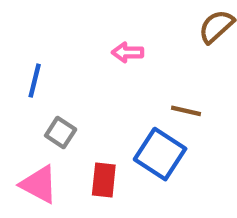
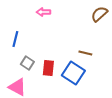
pink arrow: (128, 52) -> (43, 12), moved
red rectangle: (104, 180) -> (48, 68), moved

